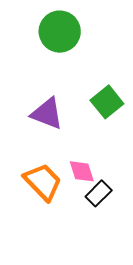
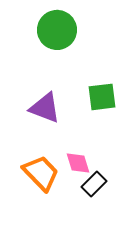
green square: (107, 102) -> (102, 97), turned 32

